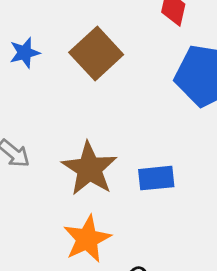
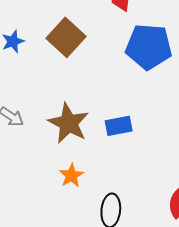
orange star: (87, 239) -> (71, 175), size x0.7

